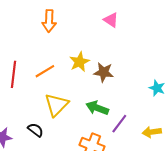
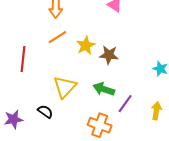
orange line: (45, 71) -> (57, 37), moved
yellow arrow: (152, 132) -> (156, 111), turned 108

